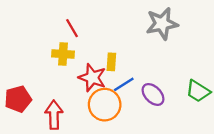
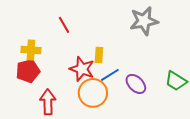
yellow cross: (63, 54) -> (31, 50), moved
red pentagon: (18, 99) -> (28, 71), moved

